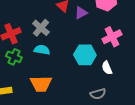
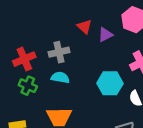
gray cross: (41, 28) -> (59, 52), turned 36

